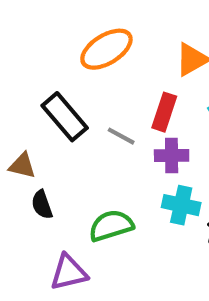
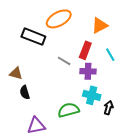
black rectangle: (65, 117) -> (33, 37), moved, turned -30
green semicircle: (111, 226) -> (68, 110), moved

